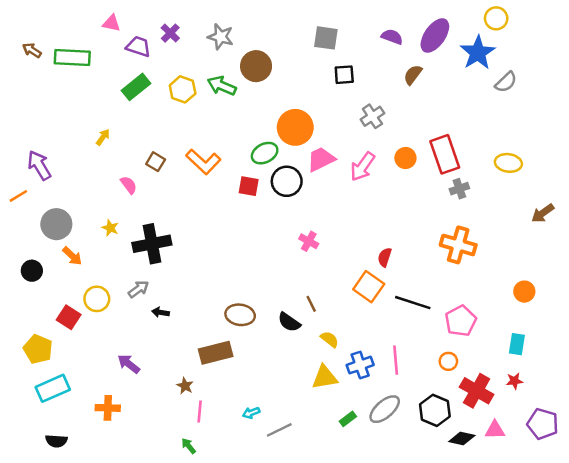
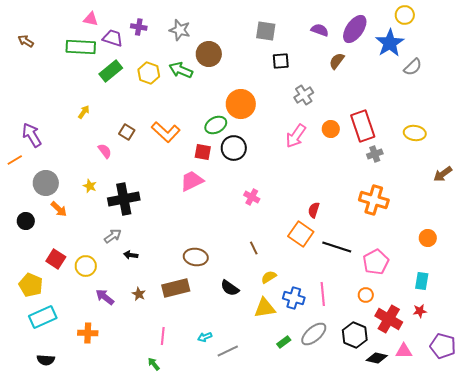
purple cross: (170, 33) -> (139, 27), turned -35
green rectangle: (72, 58) -> (81, 47), moved
pink trapezoid: (321, 159) -> (192, 181), moved
yellow circle: (97, 299) -> (86, 266), moved
black semicircle: (289, 322) -> (230, 288), moved
yellow semicircle: (330, 339) -> (269, 277), turned -70
blue cross: (360, 365) -> (294, 298), turned 35
brown star: (185, 386) -> (139, 294), moved

